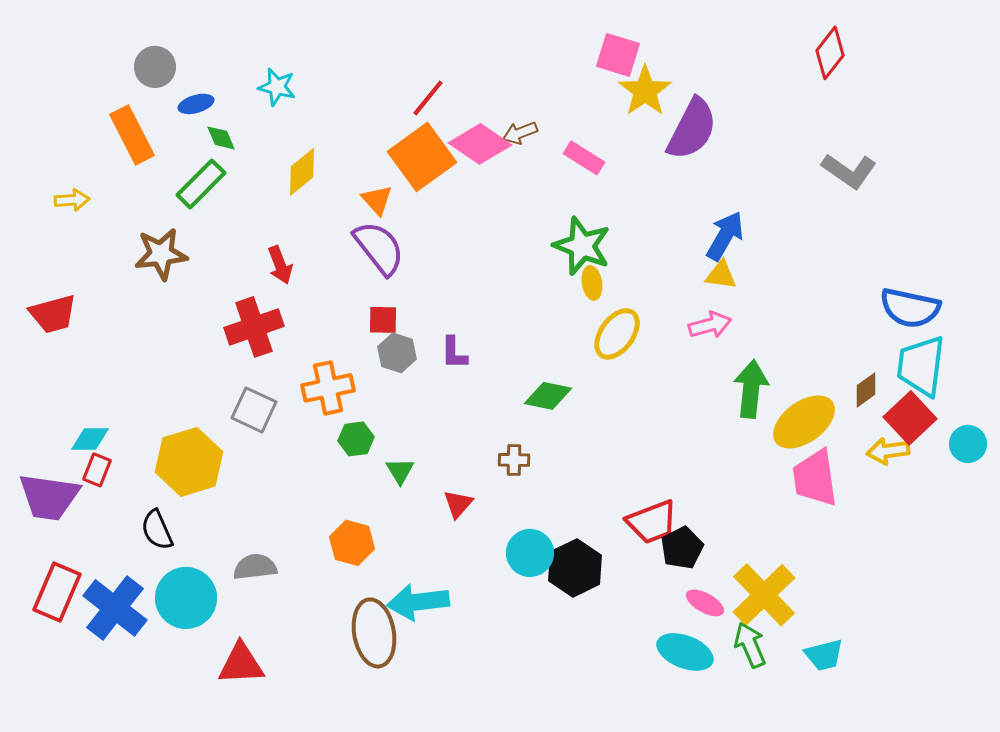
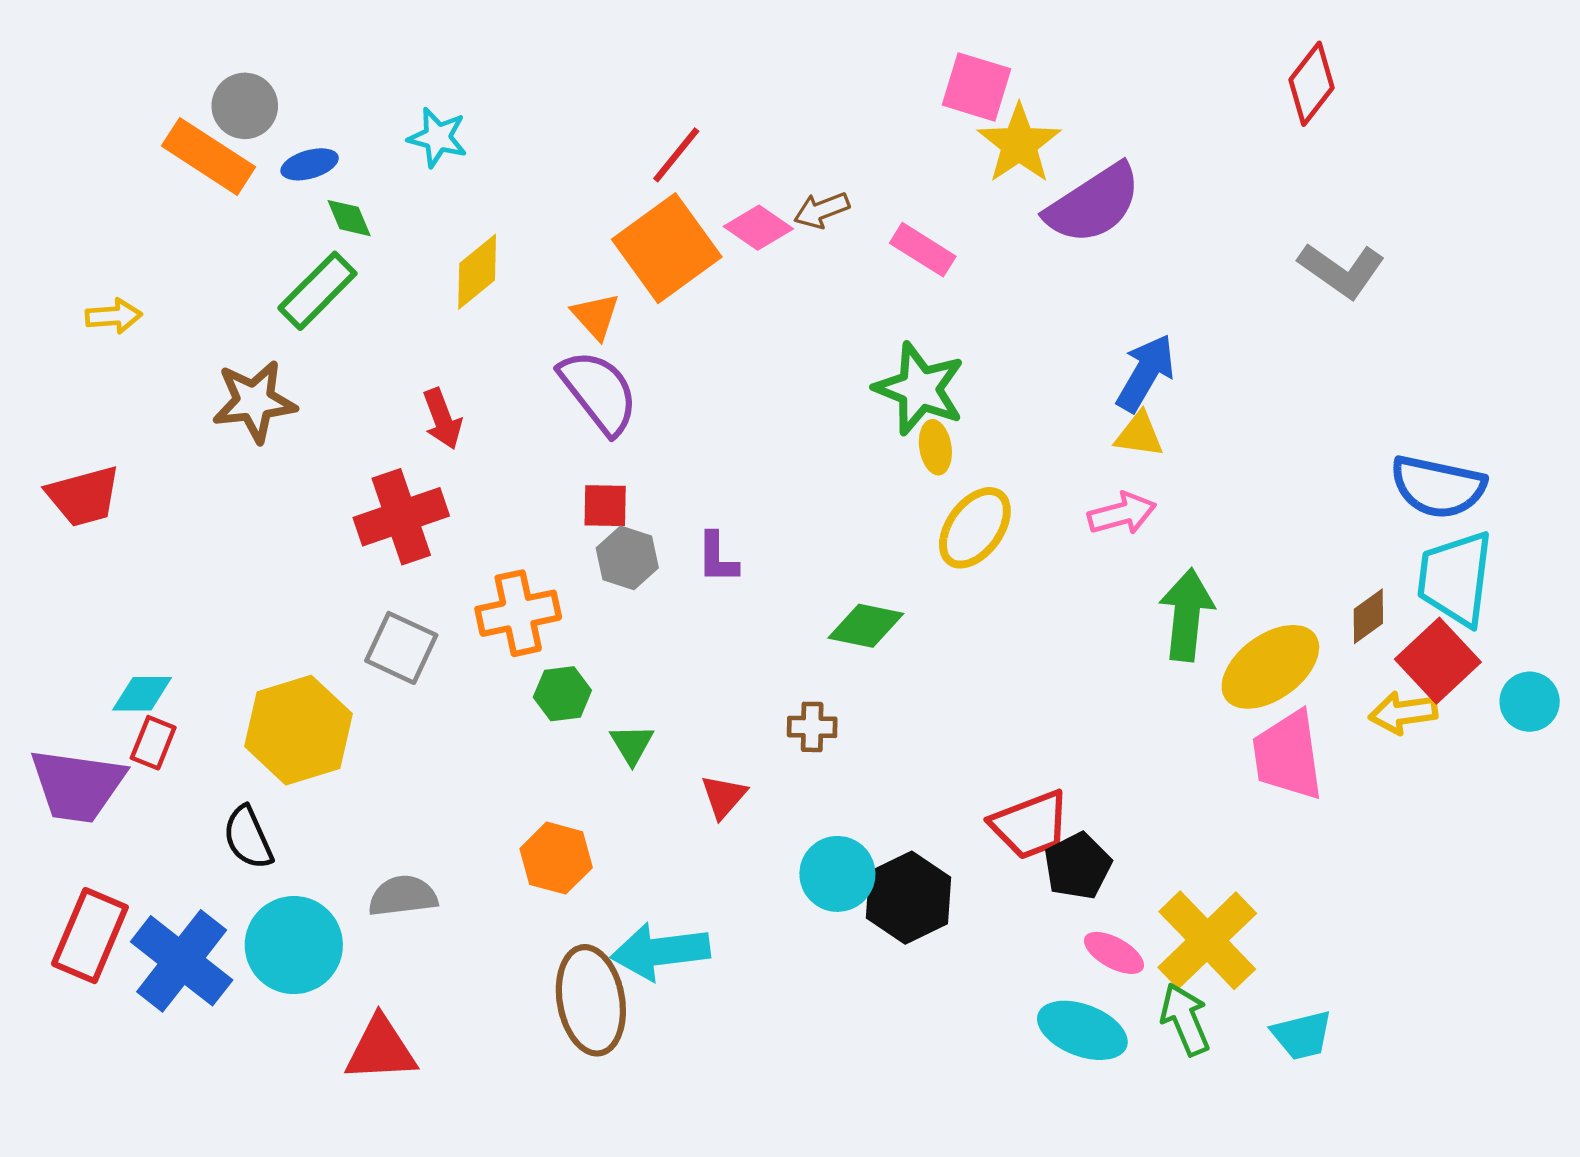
purple semicircle: (692, 129) -> (1093, 204), turned 30
orange rectangle: (132, 135) -> (208, 156), moved, turned -30
pink diamond: (480, 144) -> (758, 228), size x0.7

